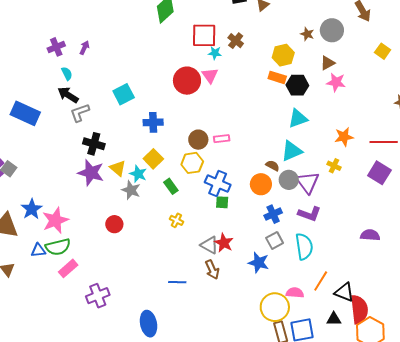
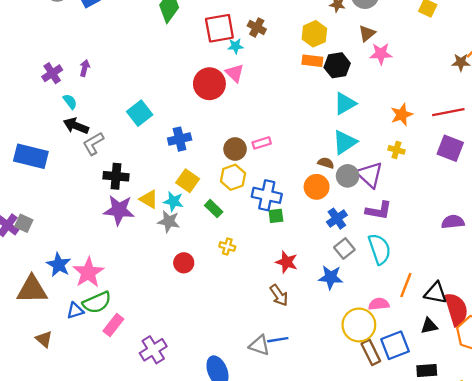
red circle: (114, 224) -> (184, 263), moved
gray triangle: (209, 245) -> (259, 345), moved
blue line: (177, 282) -> (278, 340), moved

